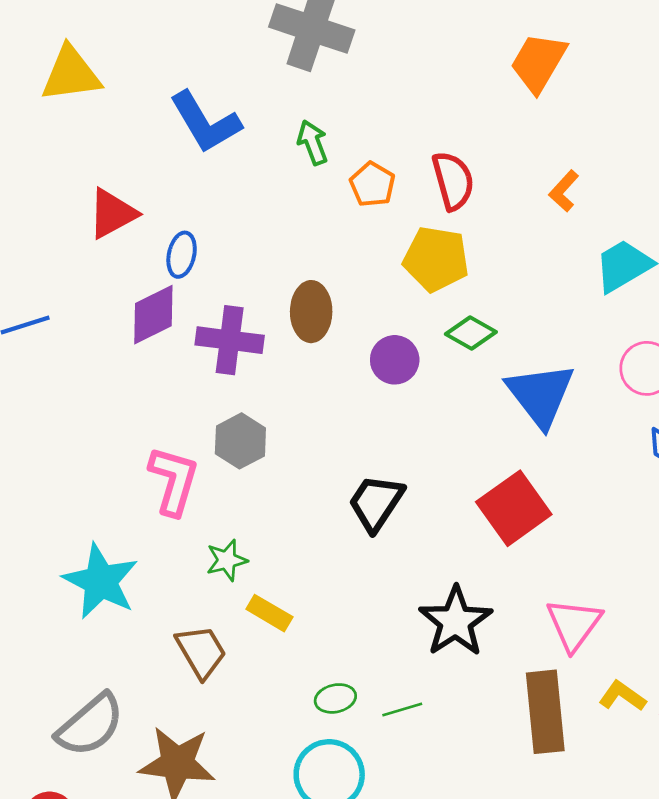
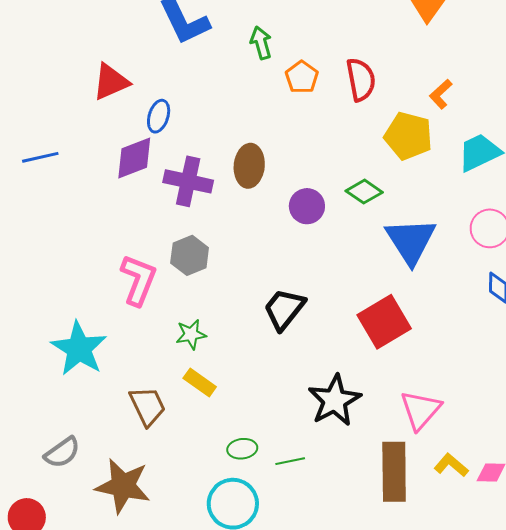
yellow pentagon: (436, 259) -> (408, 136), moved
green star: (227, 560) -> (191, 334), moved
gray semicircle: (90, 725) -> (62, 452), size x0.7

